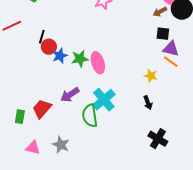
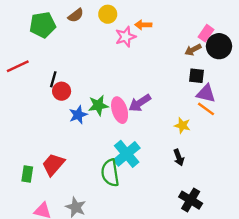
blue star: (60, 56) -> (78, 115), moved
purple arrow: (70, 95) -> (140, 103), moved

